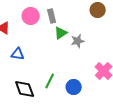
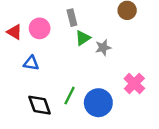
pink circle: (31, 16) -> (40, 28), moved
blue circle: (74, 87) -> (98, 103), size x1.5

